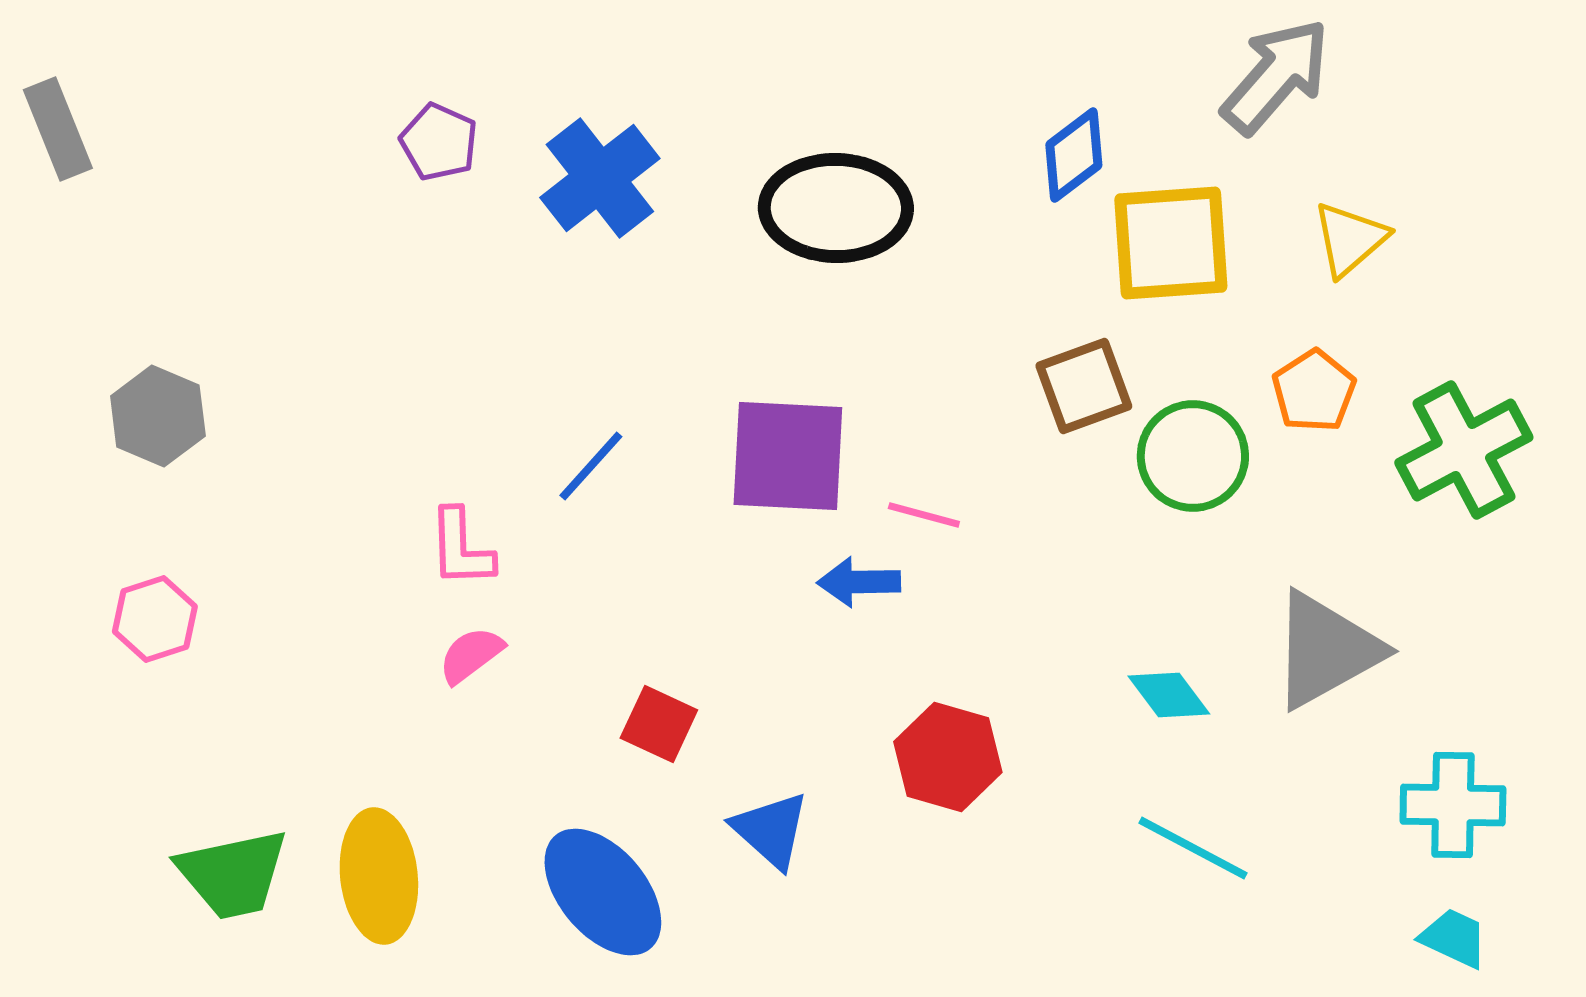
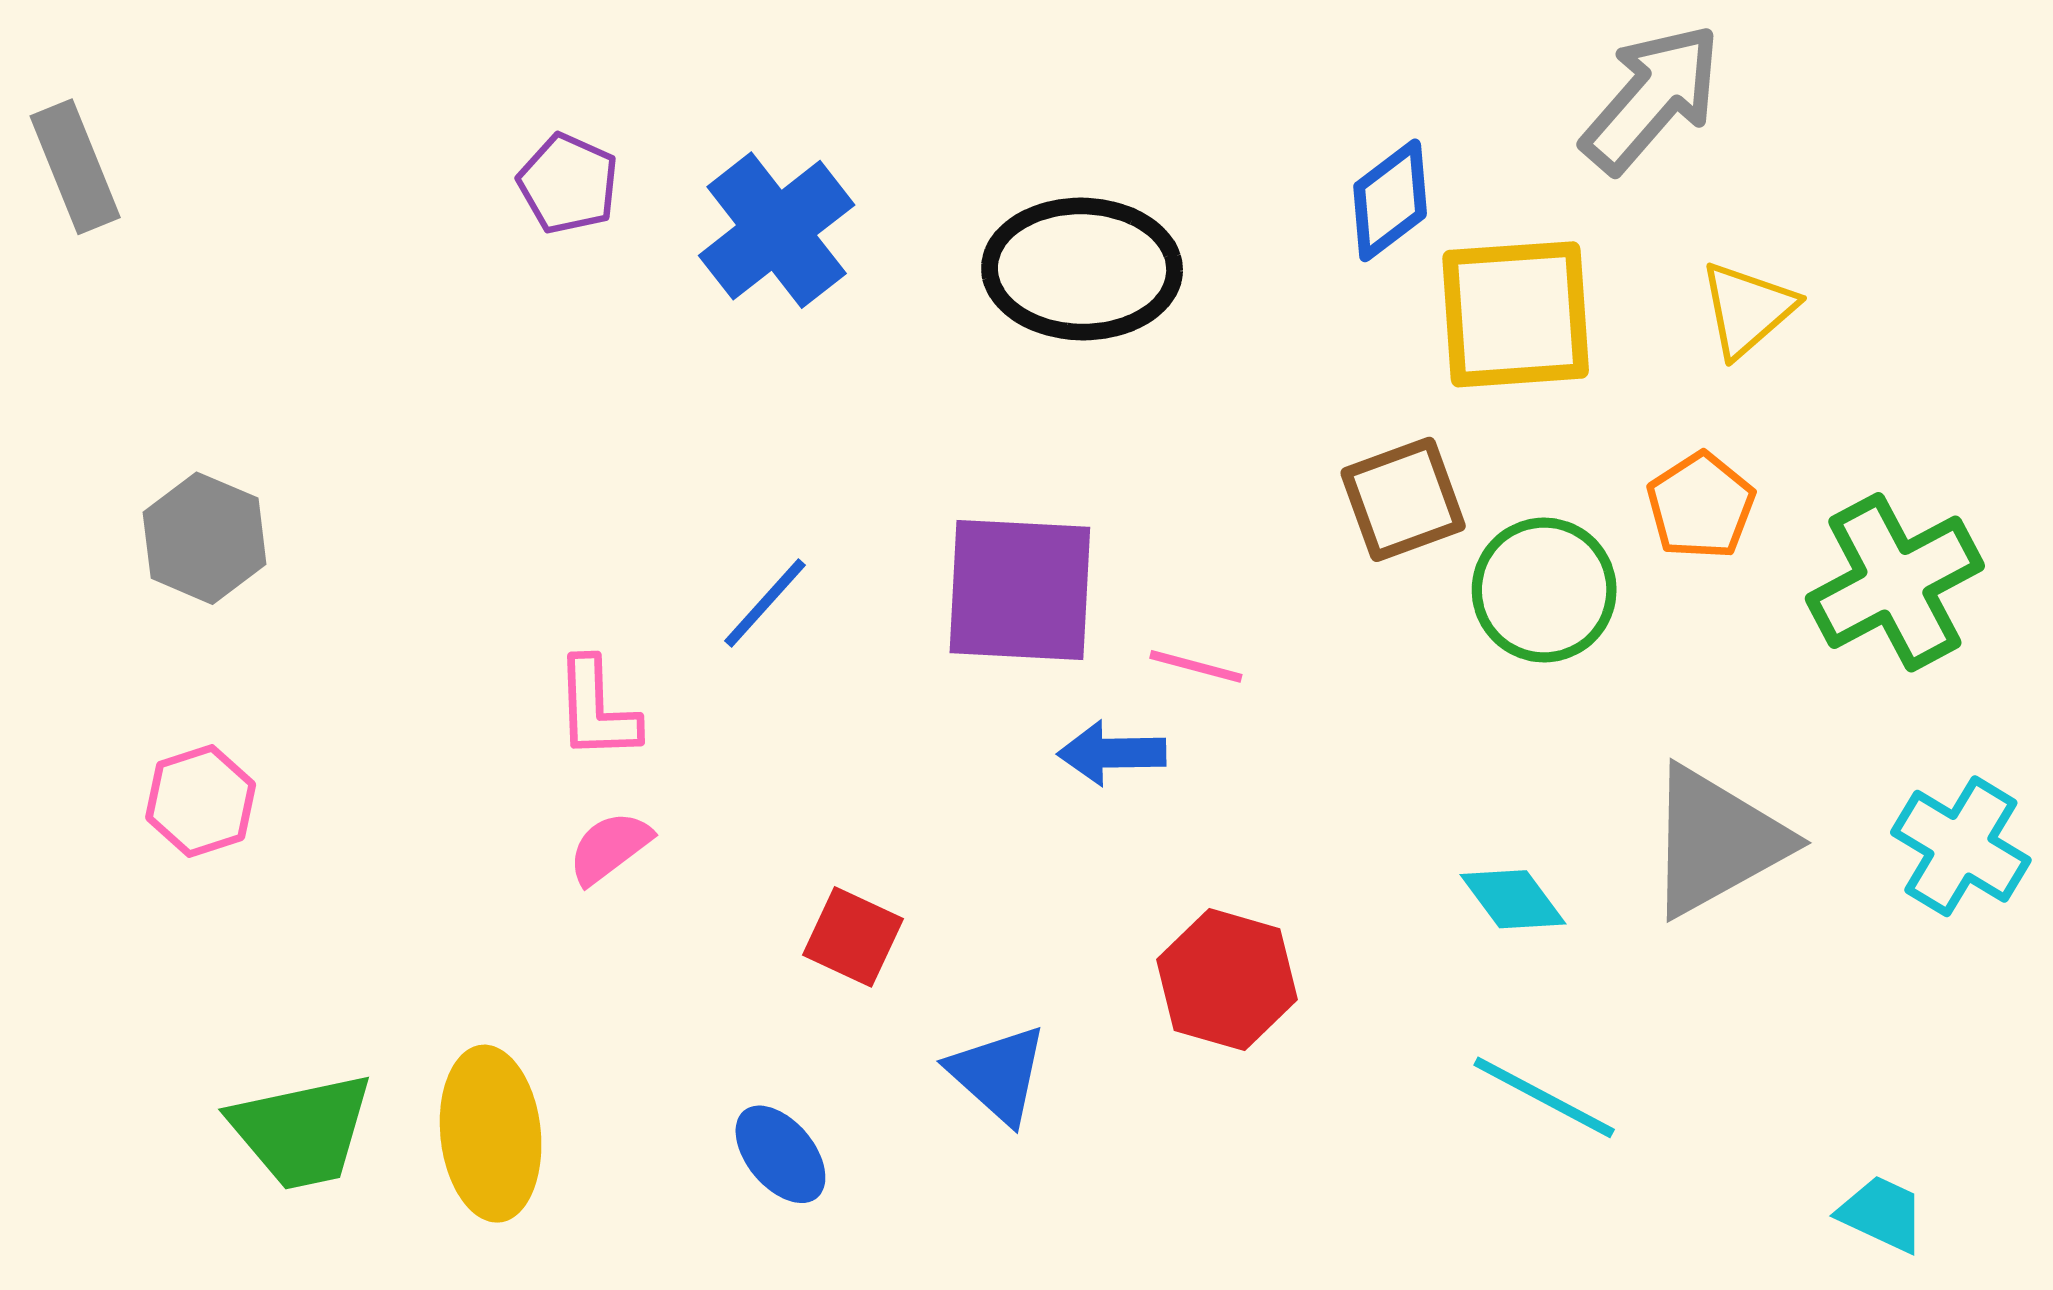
cyan cross: (1453, 805) -> (1961, 846), moved, turned 30
blue ellipse: (603, 892) -> (780, 1154), size x0.6

